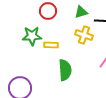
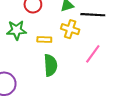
yellow rectangle: (51, 45) -> (44, 39), moved

